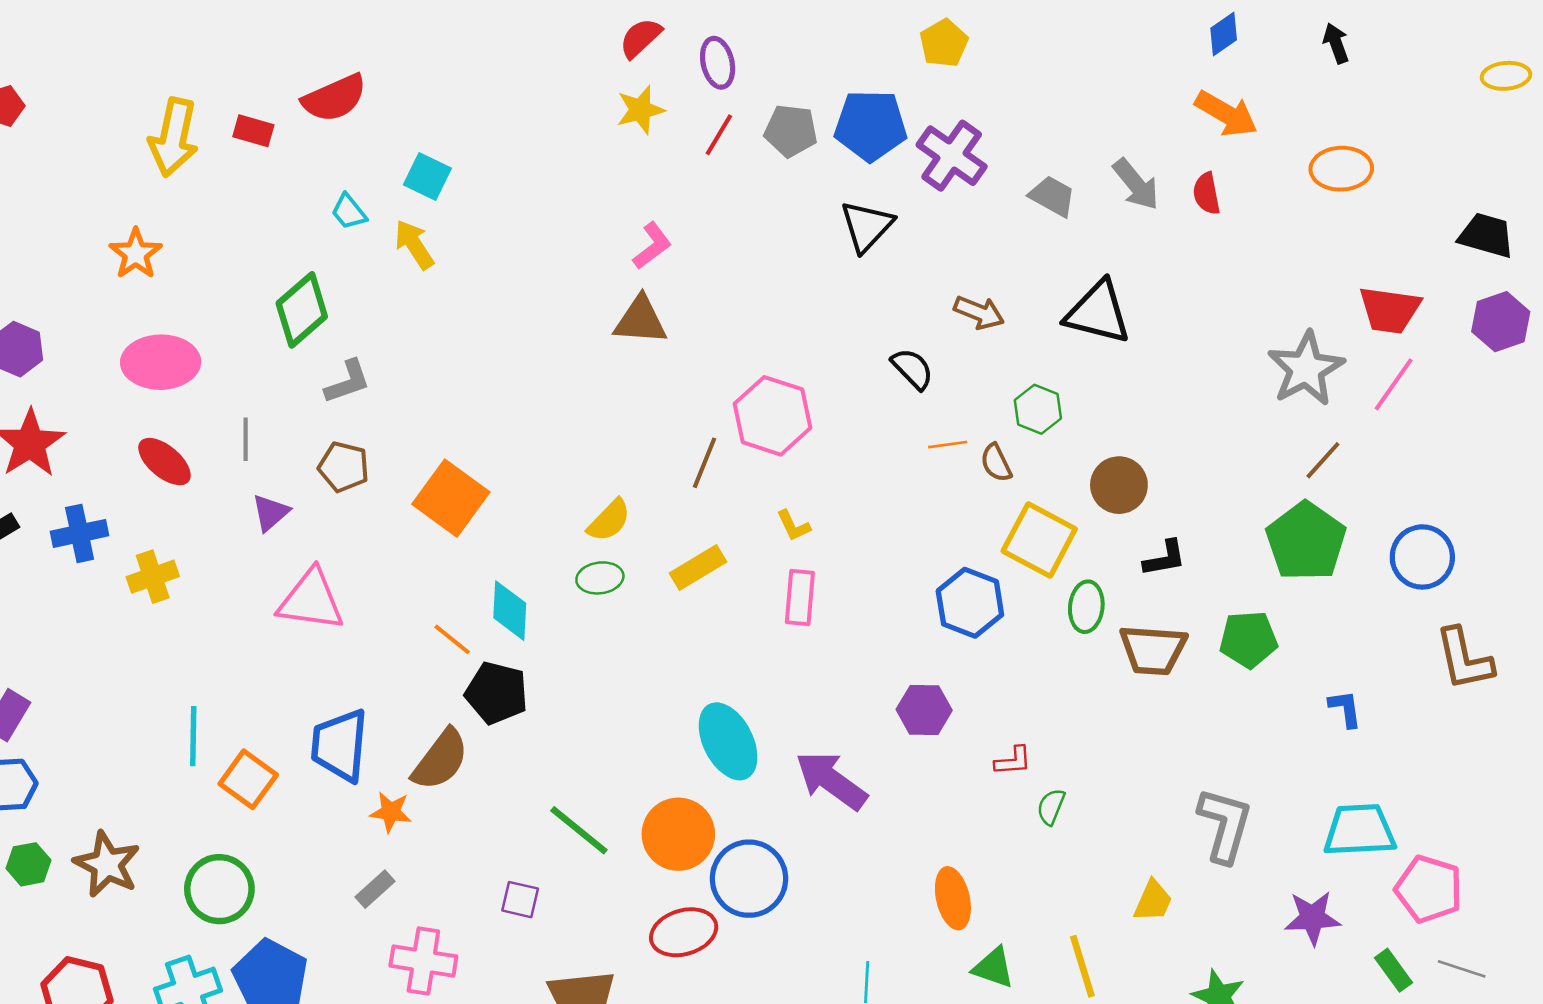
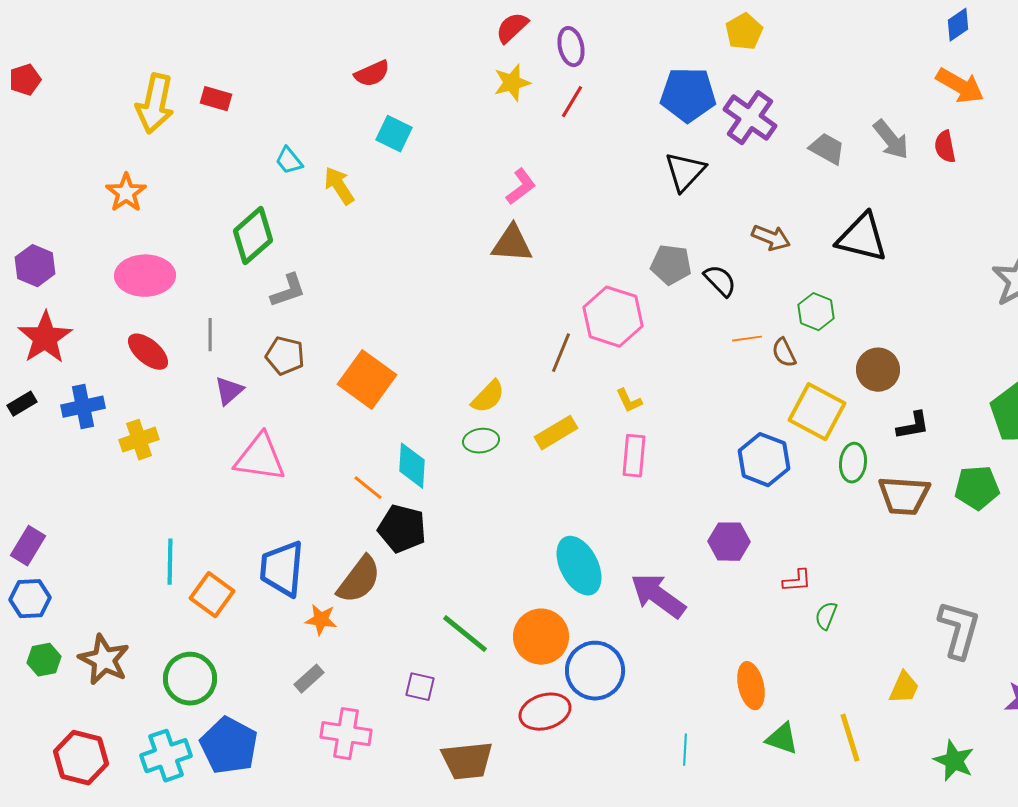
red semicircle: (334, 98) -> (372, 74), moved, size x0.7
gray pentagon: (791, 131) -> (671, 265), moved
cyan square: (427, 177) -> (394, 134), moved

